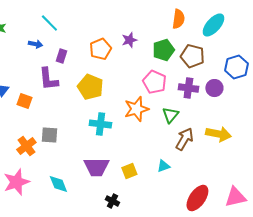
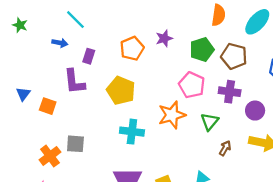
purple circle: (214, 88) -> (255, 111), moved
brown arrow: (184, 139) -> (225, 148), size x0.6

